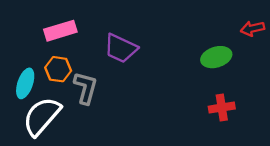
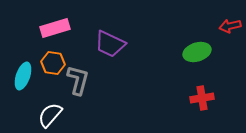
white semicircle: (42, 116) -> (50, 115), moved, size x0.7

